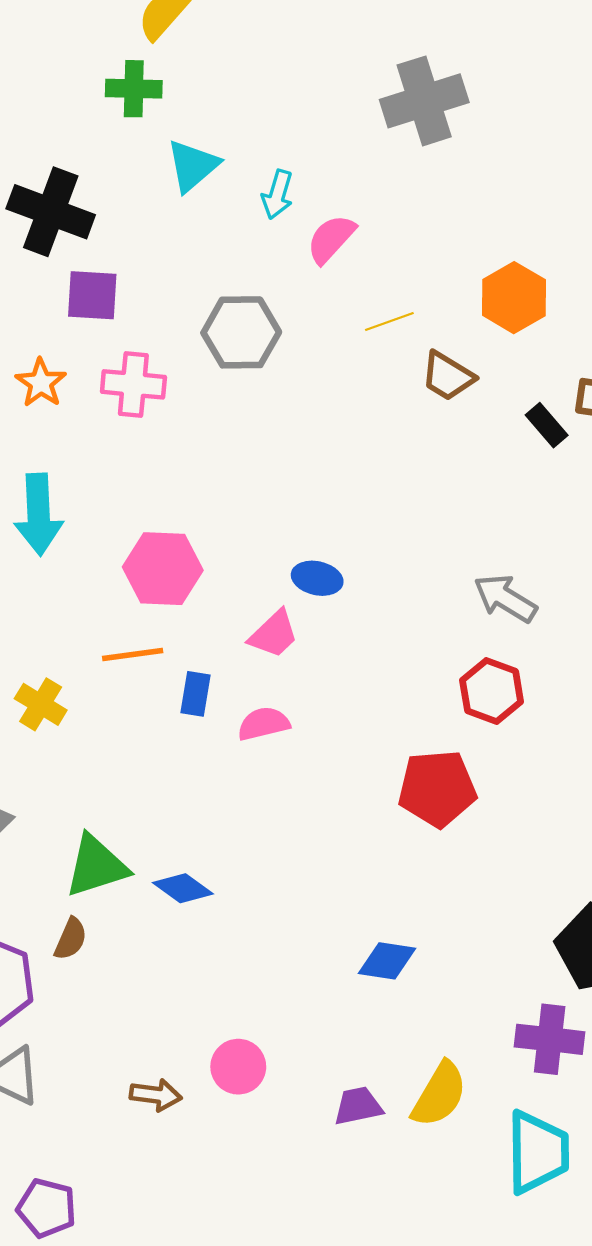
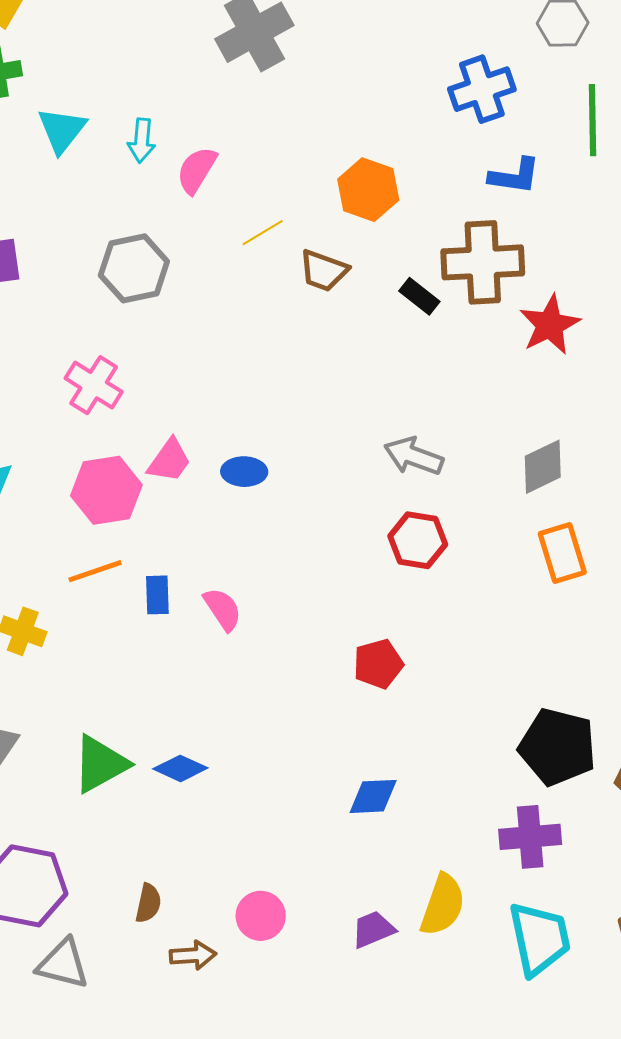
pink cross: (133, 384) -> (94, 385), moved, turned 38
pink trapezoid: (274, 634) -> (169, 460), moved
pink semicircle: (264, 724) -> (223, 609), turned 81
red pentagon: (437, 788) -> (378, 664), moved, size x0.7
brown semicircle: (71, 939) -> (148, 903), moved

